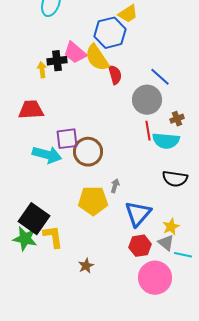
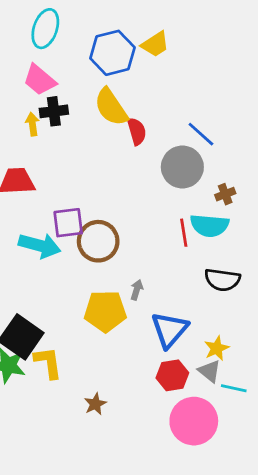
blue hexagon: (110, 33) -> (112, 53), moved
pink trapezoid: (75, 53) -> (40, 80), moved
red line: (148, 131) -> (184, 233), moved

